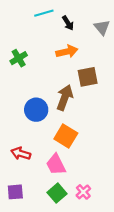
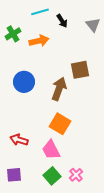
orange arrow: (67, 52) -> (39, 41), moved
green cross: (19, 58) -> (13, 34), moved
blue circle: (36, 110) -> (24, 82), moved

